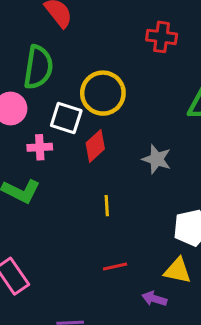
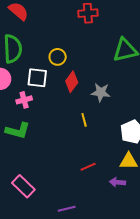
yellow circle: (103, 93) -> (58, 57), size x0.6
red diamond: (95, 146) -> (72, 82), moved
yellow line: (107, 206) -> (84, 120), moved

